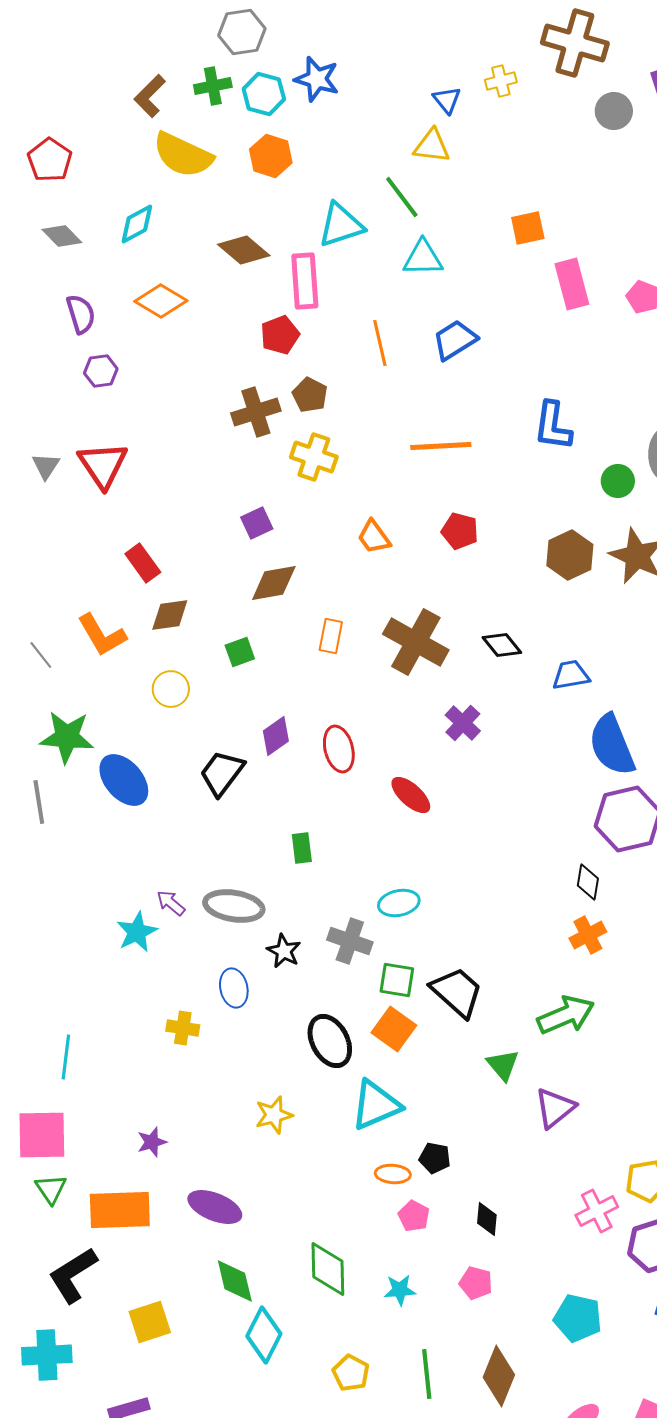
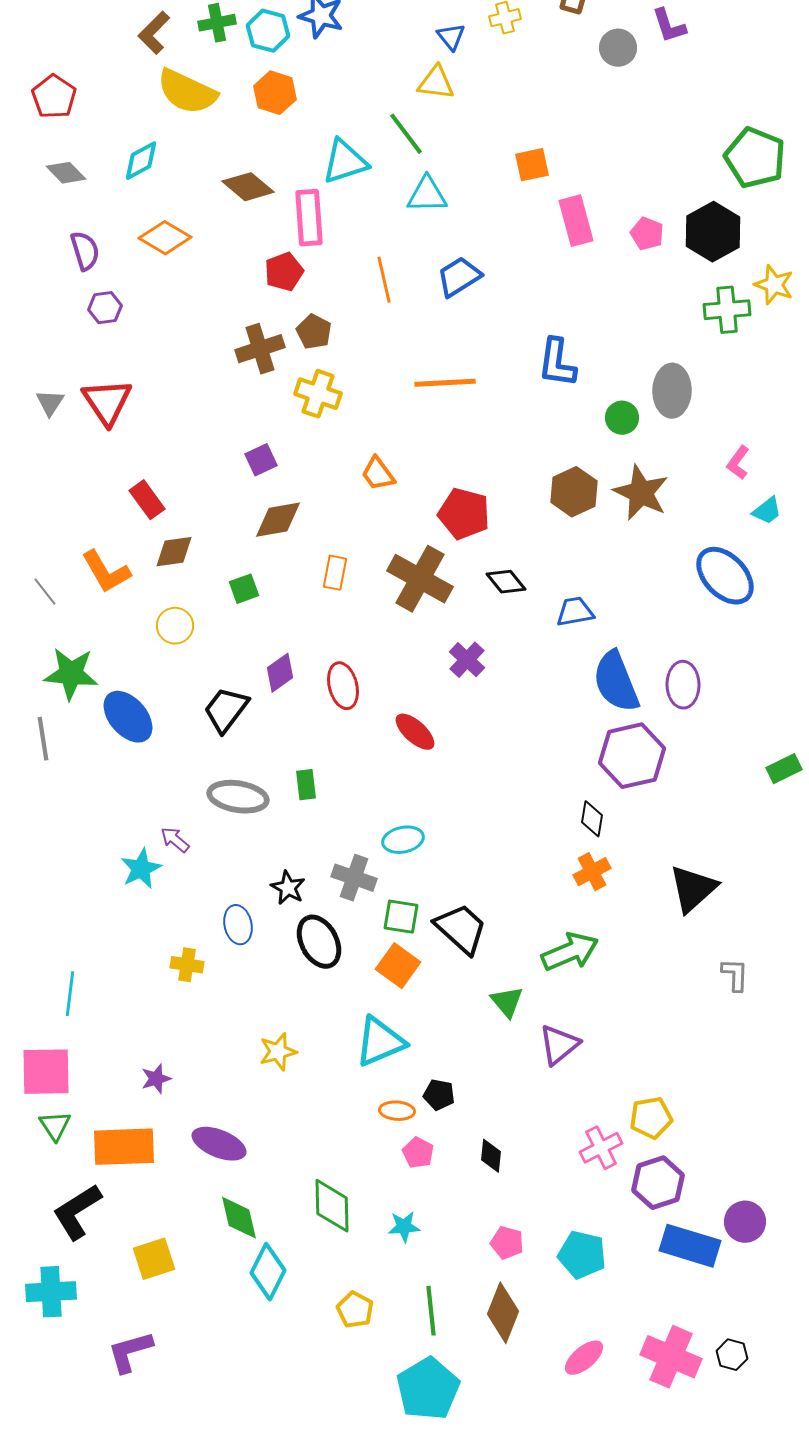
red pentagon: (460, 531) -> (464, 514), moved, size x1.4
gray ellipse: (234, 906) -> (238, 797), moved
black ellipse: (330, 1041) -> (319, 942), moved
pink pentagon: (476, 1283) -> (507, 1243), moved

